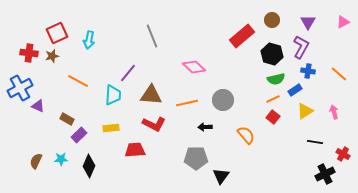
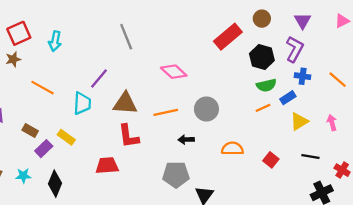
red square: (273, 117) -> (271, 160), moved
red L-shape: (154, 124) -> (128, 136), turned 55
yellow rectangle: (111, 128) -> (66, 137), moved, turned 42
orange semicircle: (246, 135) -> (232, 149), turned -48

